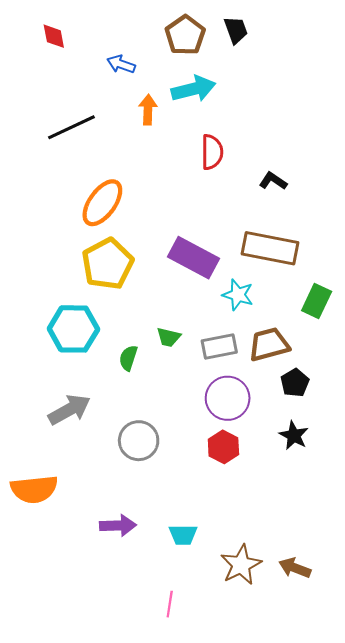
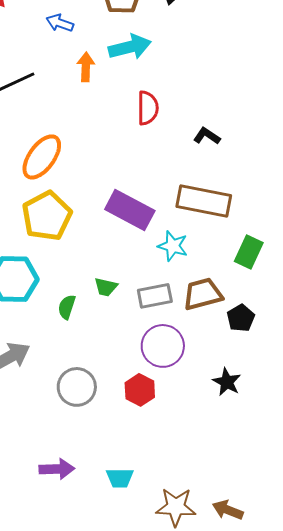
black pentagon: (295, 383) -> (241, 318), moved
red hexagon: (223, 447) -> (140, 390), moved
brown star: (241, 565) -> (176, 507), turned 30

